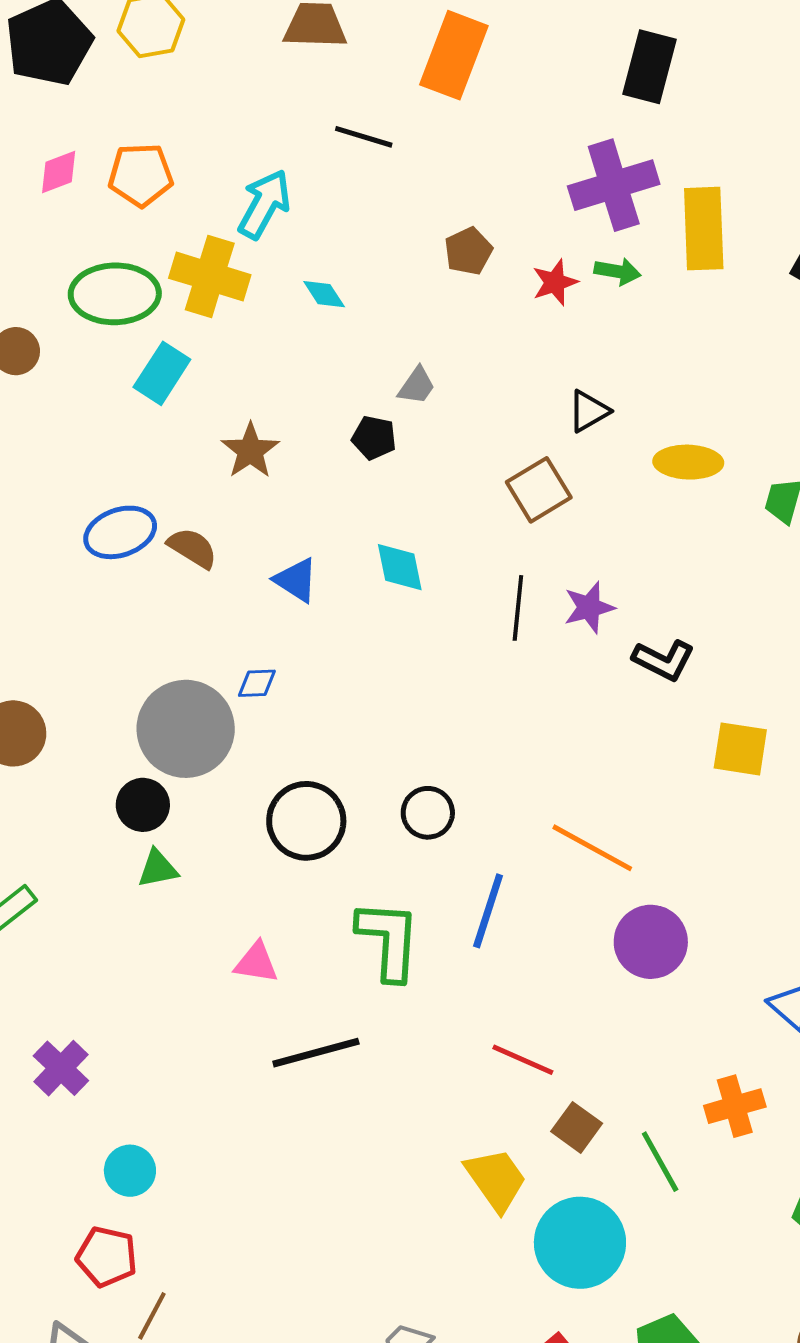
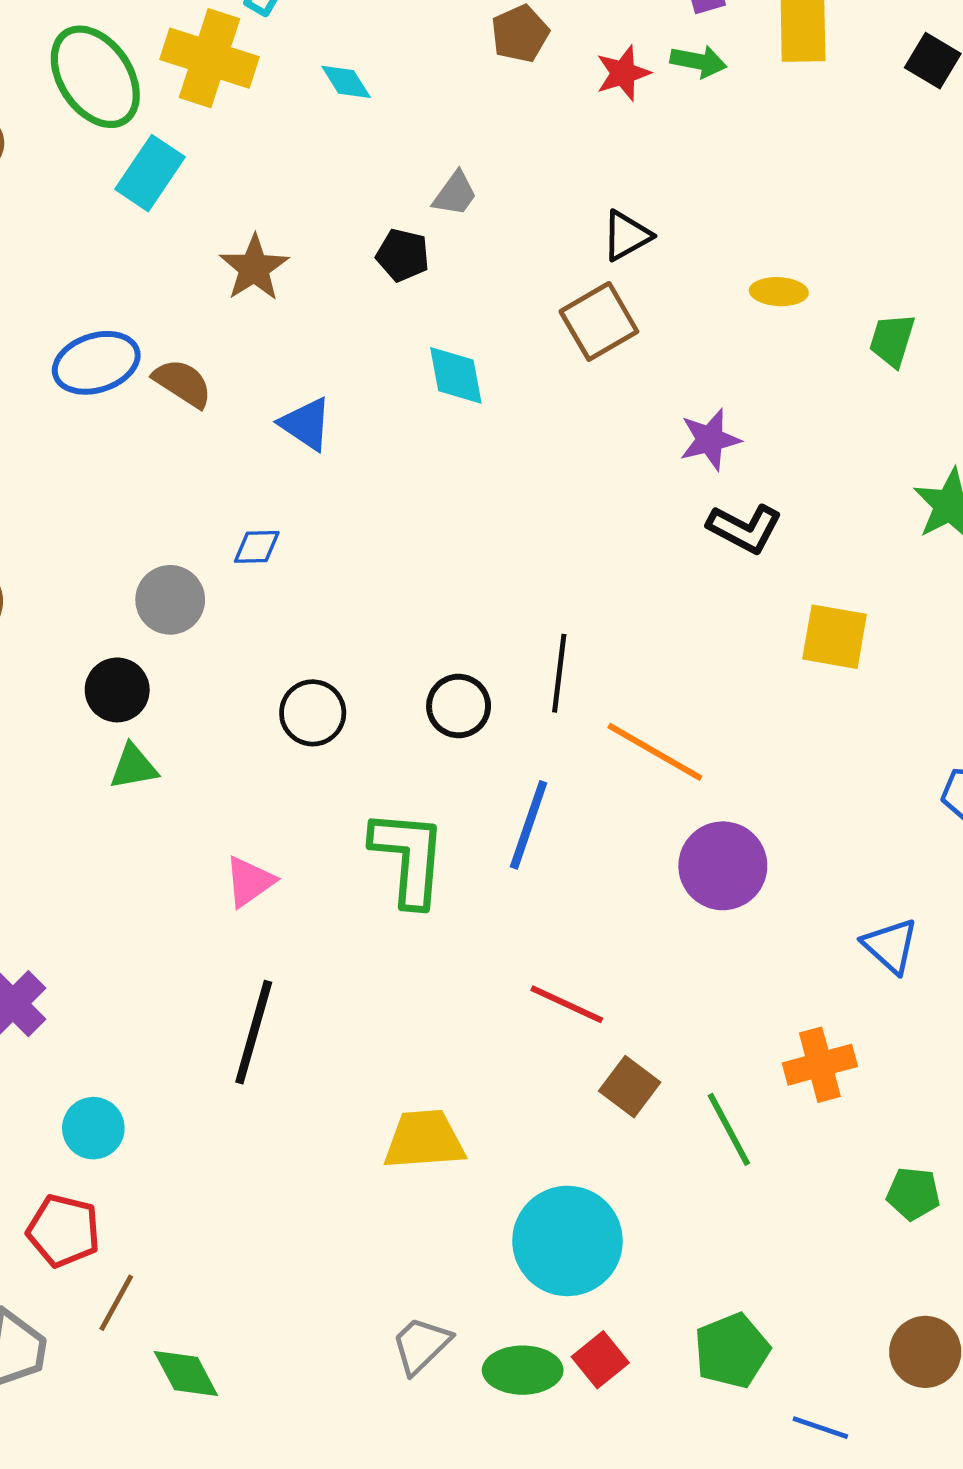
green ellipse: (115, 294) -> (95, 77), turned 56
black triangle: (589, 411) -> (626, 236), moved
yellow ellipse: (688, 462) -> (779, 292), size x0.7
cyan diamond: (400, 567) -> (456, 375), moved
purple star: (589, 607) -> (710, 440), moved
black line: (518, 608) -> (559, 673), moved
gray circle: (186, 729) -> (170, 600), size x0.6
black circle: (306, 821) -> (313, 713), size x0.7
pink triangle: (256, 963) -> (250, 882), turned -45
black line: (316, 1053) -> (254, 1032), moved, turned -60
yellow trapezoid: (496, 1180) -> (424, 1140), moved, turned -60
cyan circle: (580, 1243) -> (567, 1241), moved

